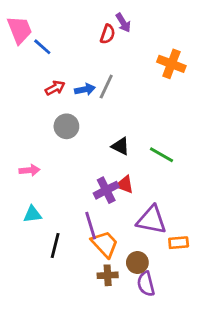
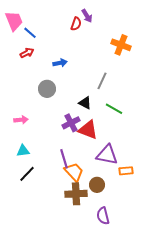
gray line: (106, 87) -> (102, 81), moved
red arrow: (55, 88) -> (27, 53), moved
red triangle: (125, 184) -> (88, 130), size x1.5
purple cross: (106, 190) -> (71, 123), moved
black line: (55, 245) -> (27, 174), moved, turned 30
brown cross: (108, 275) -> (76, 194), size x1.5
purple semicircle: (146, 284) -> (103, 216), moved

